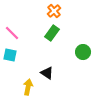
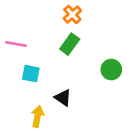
pink line: (12, 33) -> (16, 44), turned -35
cyan square: (10, 55) -> (31, 74), moved

